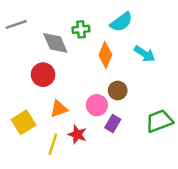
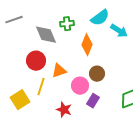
cyan arrow: (145, 54) -> (119, 31), moved
orange triangle: (59, 109) -> (59, 71), moved
yellow line: (53, 144) -> (41, 87), moved

